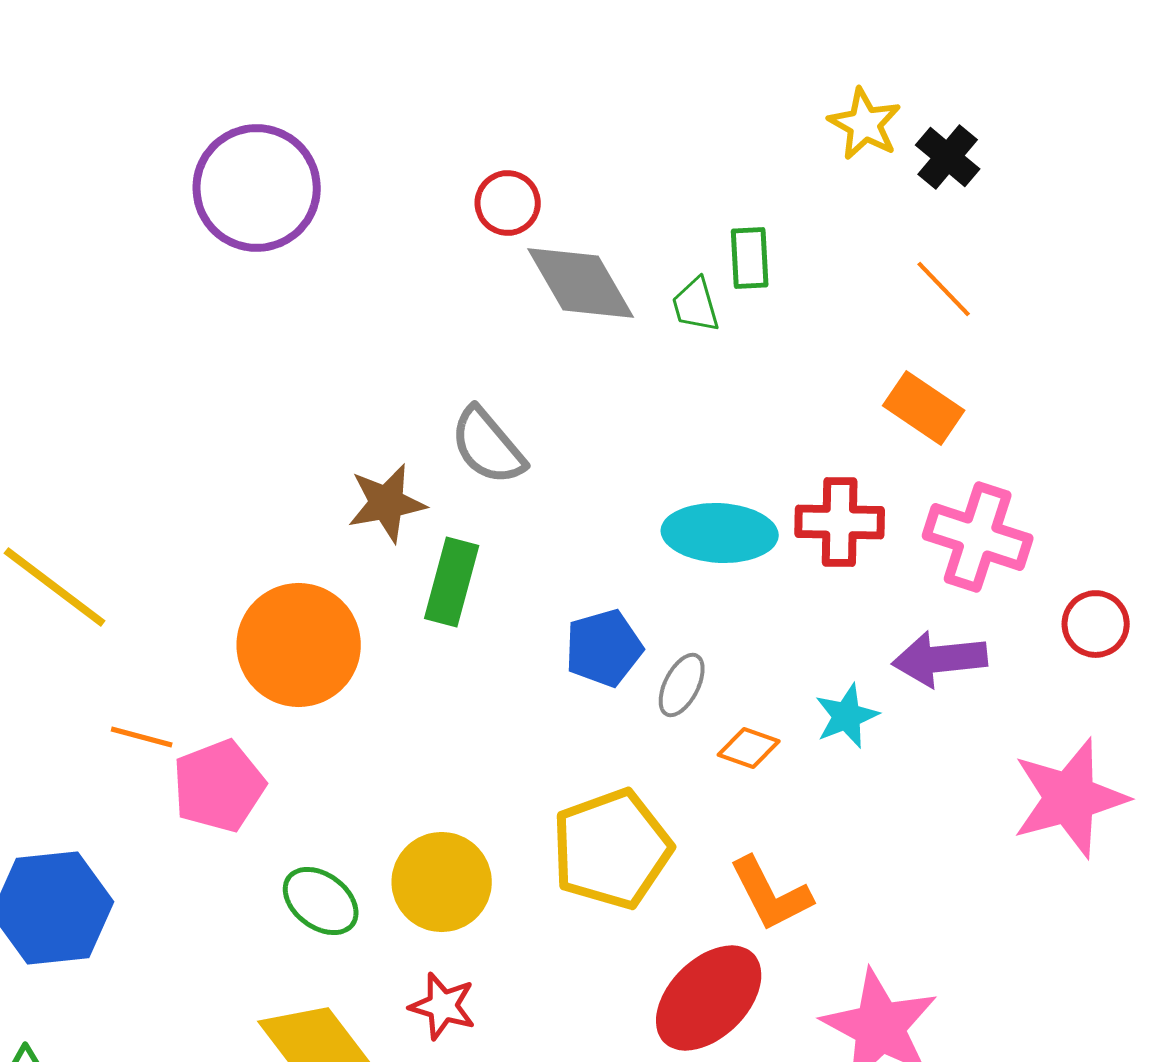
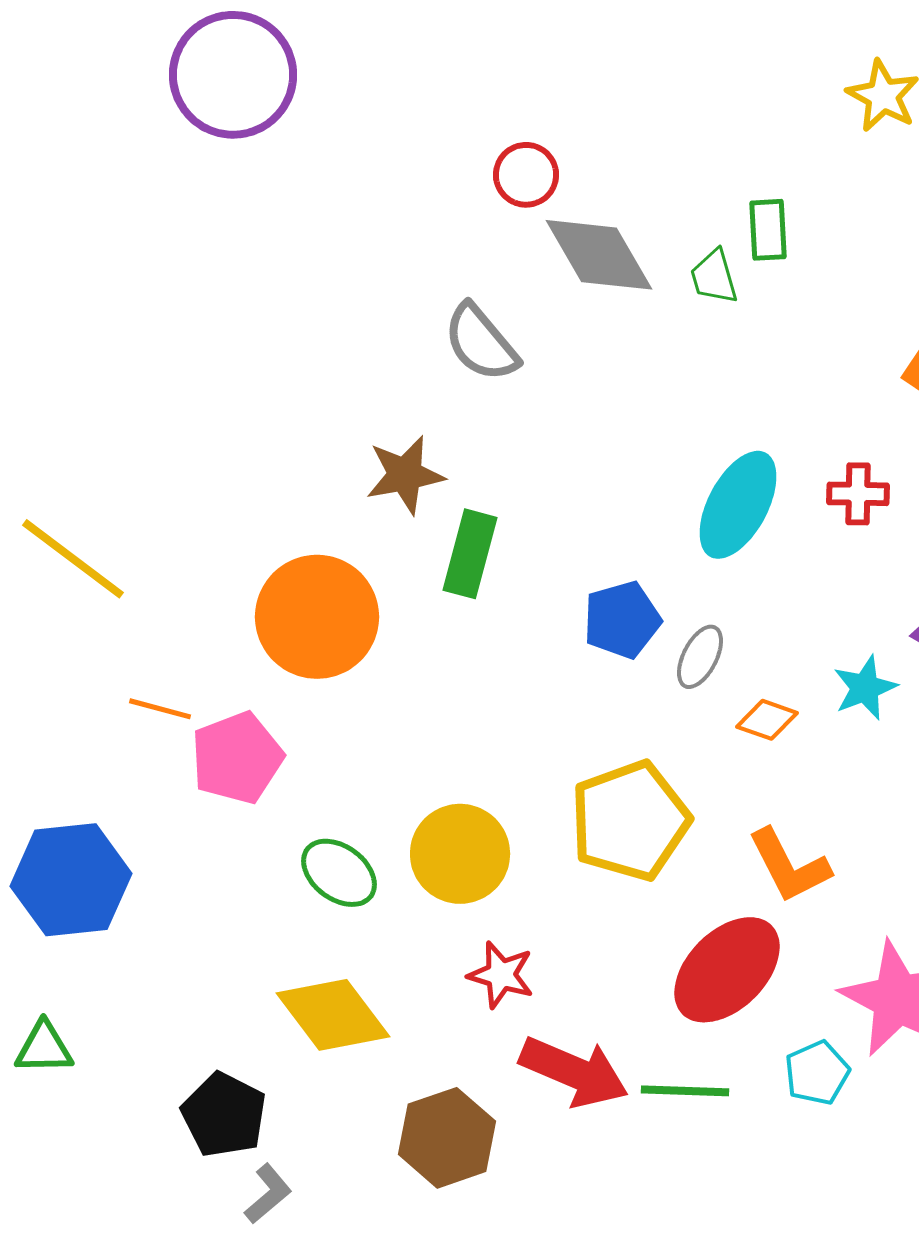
purple circle: (257, 188) -> (233, 75), moved
gray semicircle: (488, 446) -> (481, 343), moved
red cross: (840, 522) -> (858, 494), size x0.7
cyan ellipse: (720, 533) -> (738, 505), turned -65
red star: (443, 1006) -> (501, 975), moved

